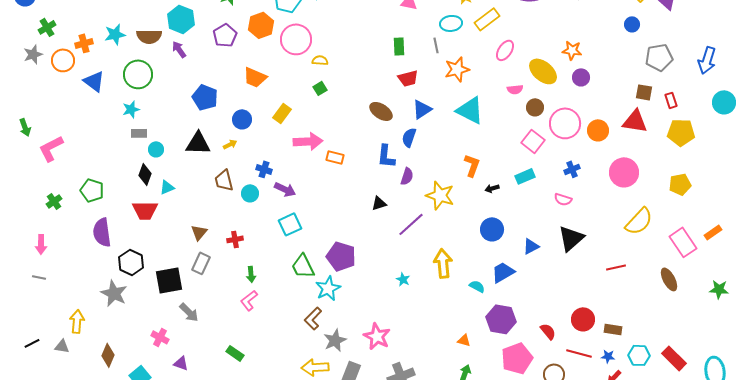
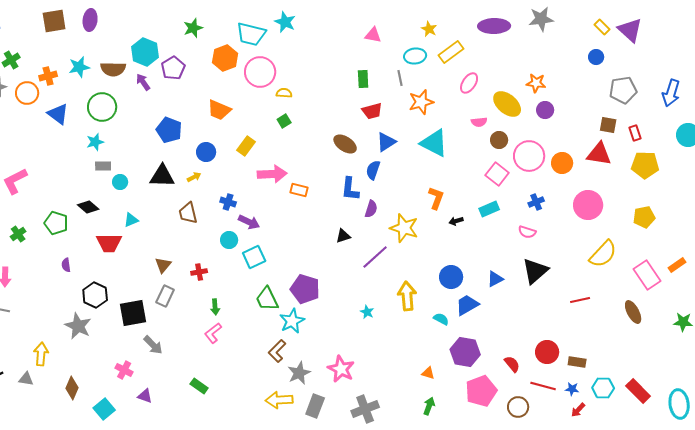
purple pentagon: (225, 35) -> (173, 68), moved
black diamond: (145, 174) -> (88, 207), moved, turned -70
cyan circle: (250, 193) -> (229, 240), moved
blue circle: (492, 229) -> (451, 277), moved
purple semicircle: (102, 232) -> (66, 265), size x0.5

